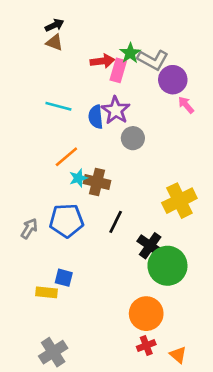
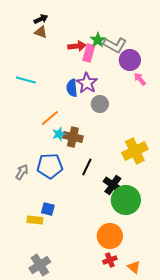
cyan line: (58, 106) -> (26, 80), moved

